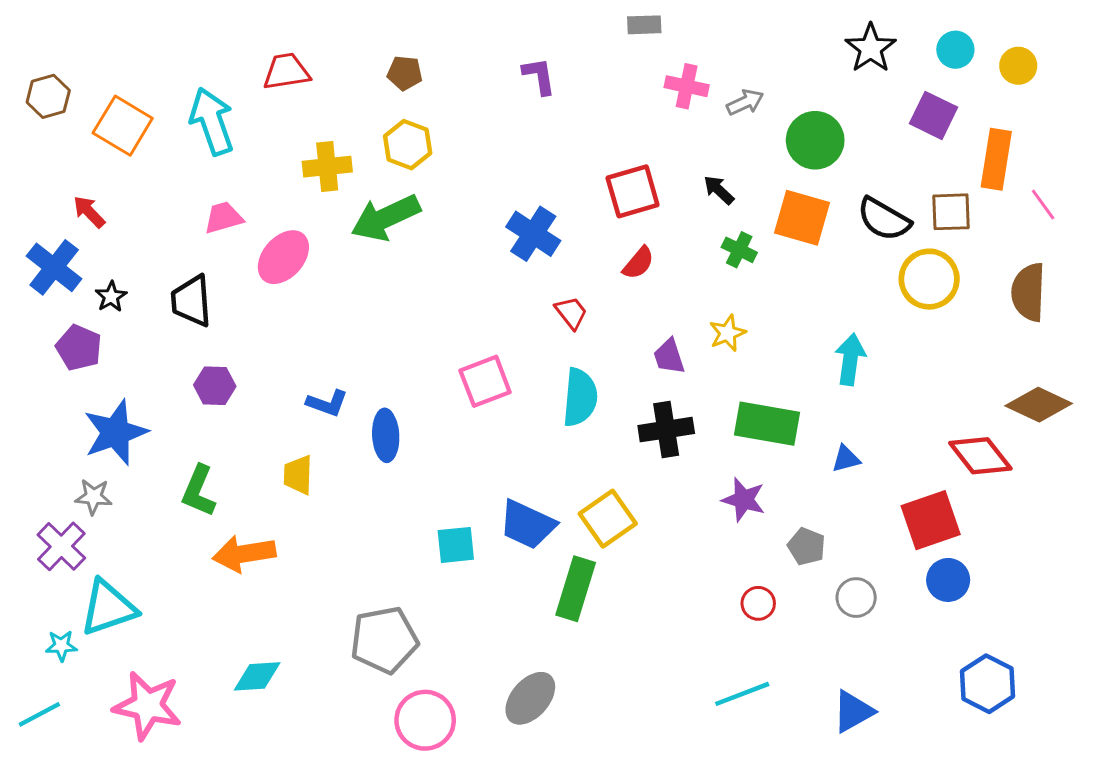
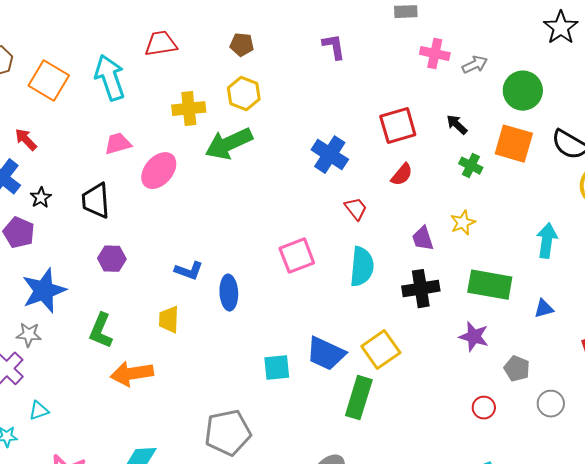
cyan triangle: (108, 608) -> (39, 411), size x0.5

